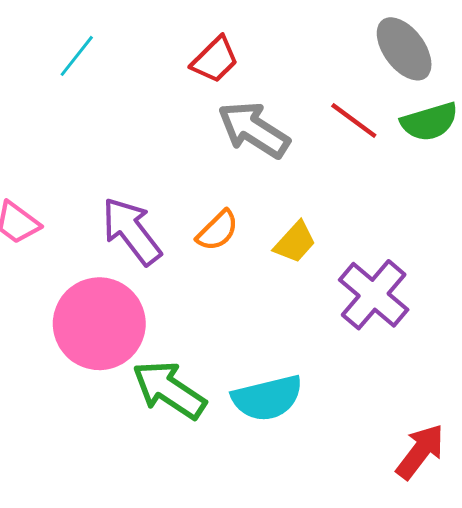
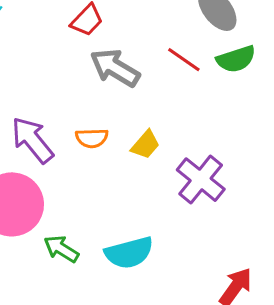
orange semicircle: (218, 231) -> (92, 138), turned 44
green arrow: (169, 390) -> (61, 249), size x0.7

